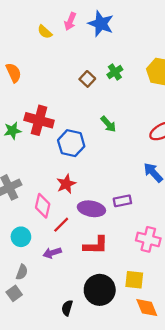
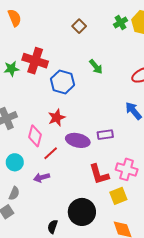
green cross: (115, 72) -> (121, 22), moved
red L-shape: (96, 245) -> (99, 174), moved, turned 70
yellow square: (134, 280) -> (118, 196), moved, turned -30

